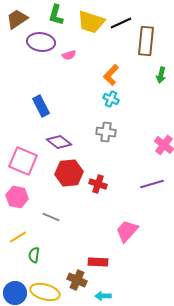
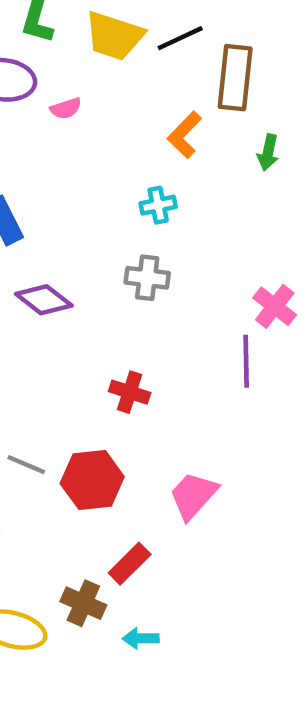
orange L-shape: (111, 75) -> (185, 135), moved
cyan cross: (111, 99) -> (158, 205), turned -35
red hexagon: (69, 173) -> (92, 480), moved
purple line: (152, 184) -> (246, 361), moved, turned -75
red rectangle: (98, 262) -> (130, 564), turned -48

